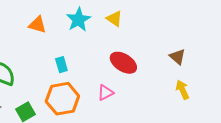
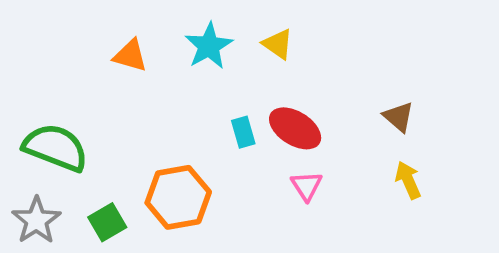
cyan rectangle: (61, 65) -> (243, 132), moved
pink triangle: (105, 93) -> (307, 186), moved, turned -36

